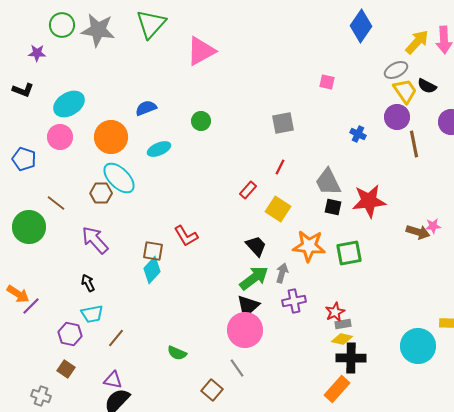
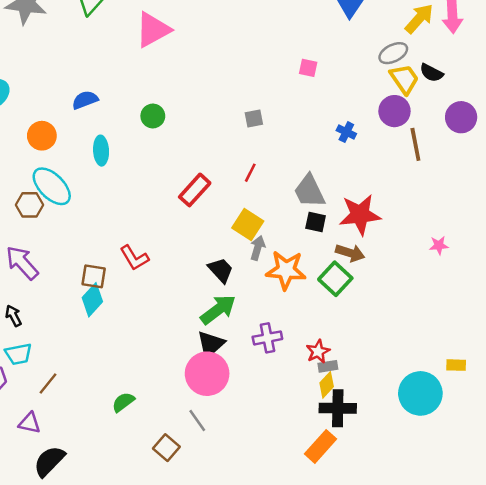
gray square: (283, 123) -> (254, 118), size x0.7
orange circle: (111, 137) -> (42, 136), size x0.7
cyan ellipse: (159, 149) -> (101, 151), turned -70
red rectangle: (248, 190) -> (195, 190), moved, size x1.5
brown arrow: (418, 232) -> (350, 253), moved
green square: (349, 253) -> (335, 279), turned -36
gray arrow: (282, 273) -> (258, 248), moved
yellow diamond: (342, 339) -> (327, 385), turned -60
green semicircle: (177, 353) -> (123, 402), turned 120
purple triangle: (113, 380) -> (30, 423), moved

